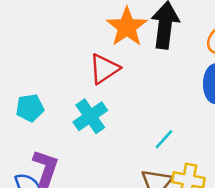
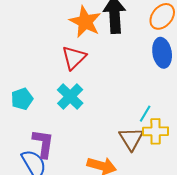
cyan line: (164, 139) -> (145, 114), moved

